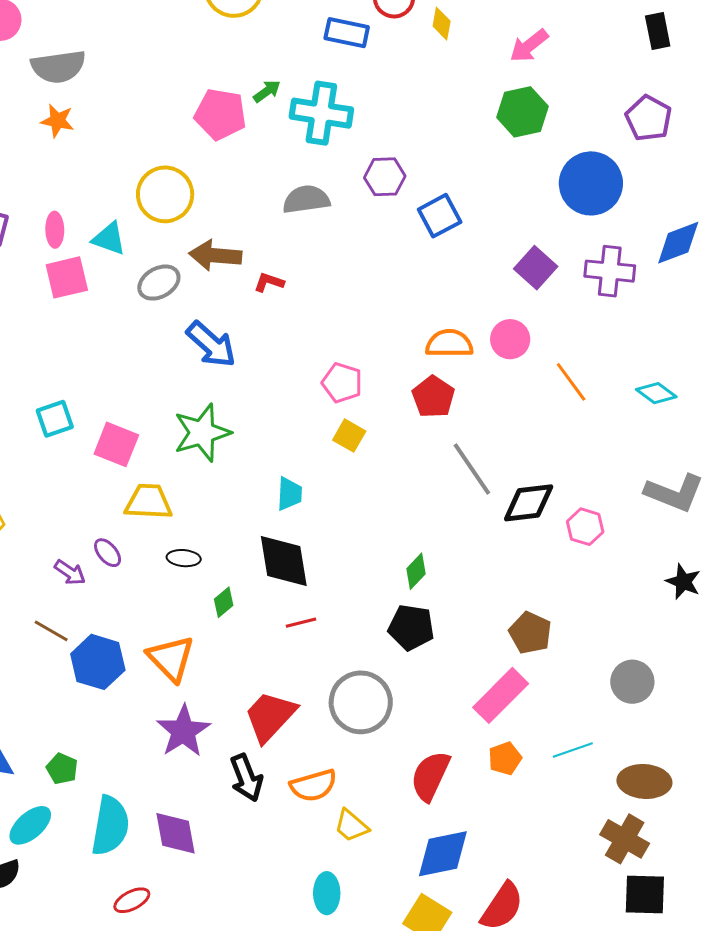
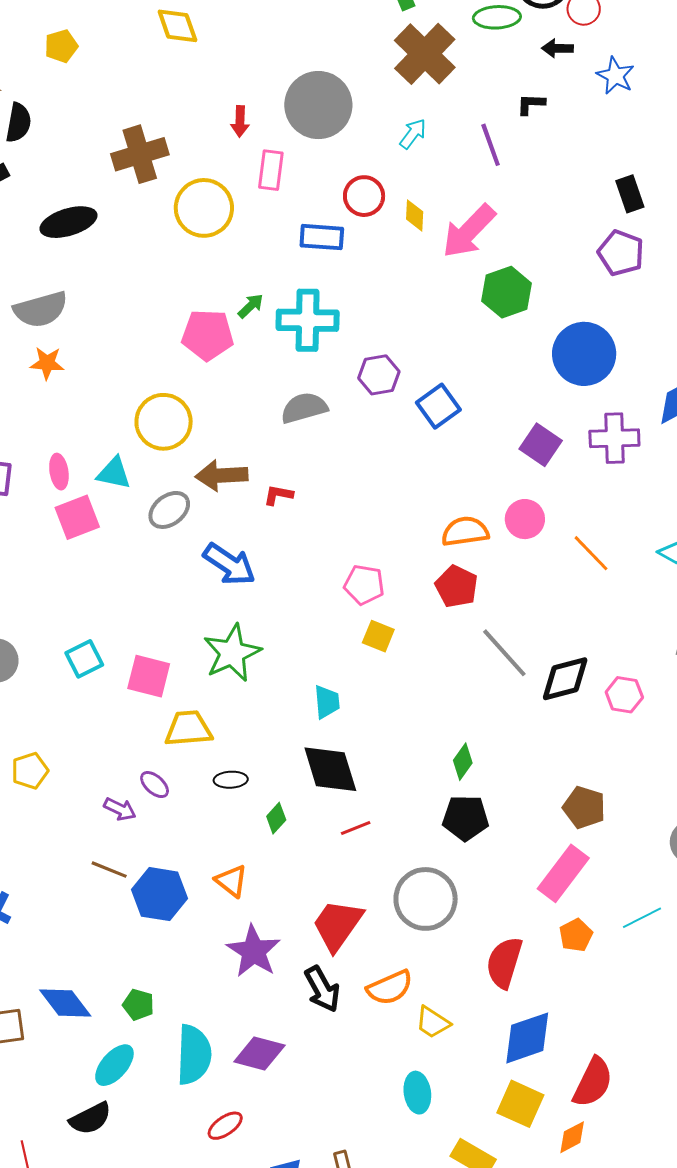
pink arrow: (529, 46) -> (469, 231), moved, size x1.5
purple pentagon: (649, 118) -> (621, 253), moved
orange triangle: (171, 658) -> (231, 881), size x0.7
purple diamond: (175, 833) -> (259, 1054), turned -57

